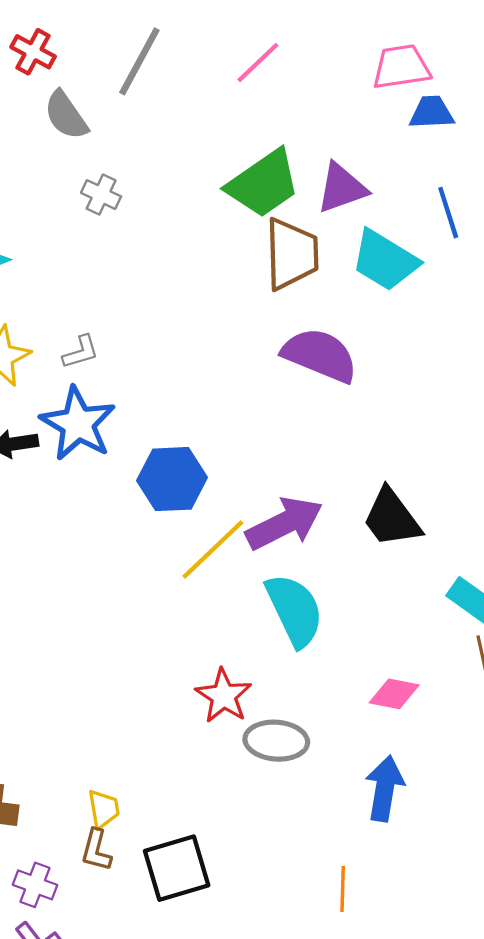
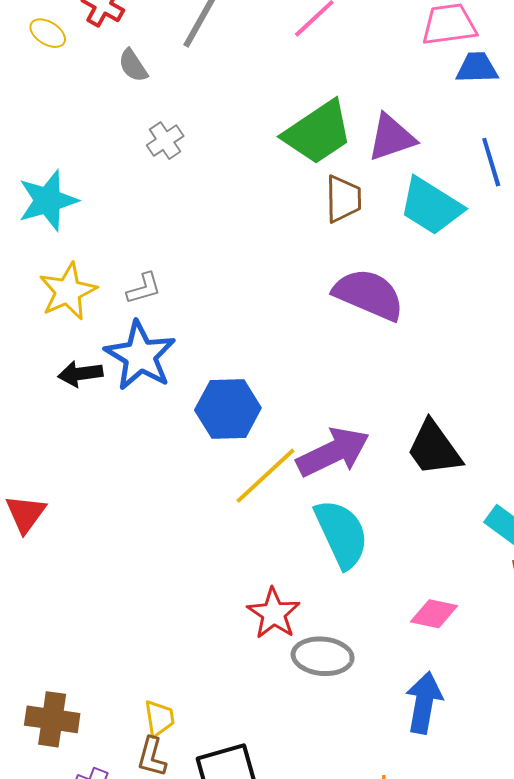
gray semicircle: (66, 115) -> (133, 66), size x0.7
gray cross: (101, 195) -> (165, 141), turned 30
brown trapezoid: (292, 254) -> (343, 199), size x0.7

